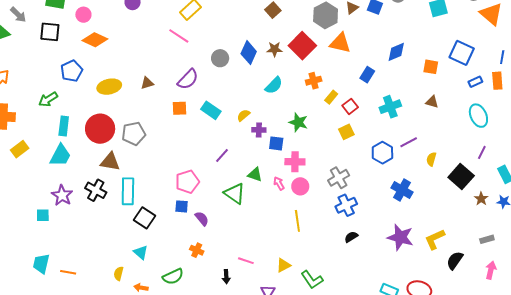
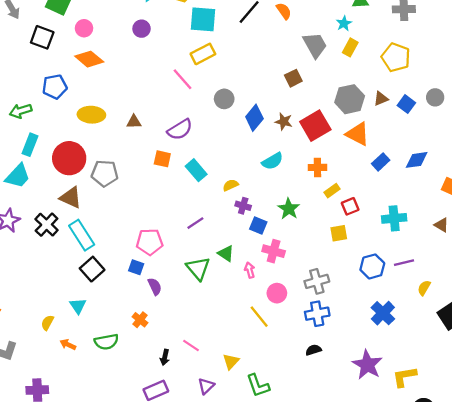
gray circle: (220, 58) -> (224, 99), moved
blue rectangle: (367, 75) -> (381, 162), moved
pink circle: (300, 186) -> (277, 293), moved
cyan rectangle: (128, 191) -> (82, 235), turned -48
yellow line: (297, 221) -> (259, 317), turned -45
yellow triangle: (283, 265) -> (231, 361), turned -35

